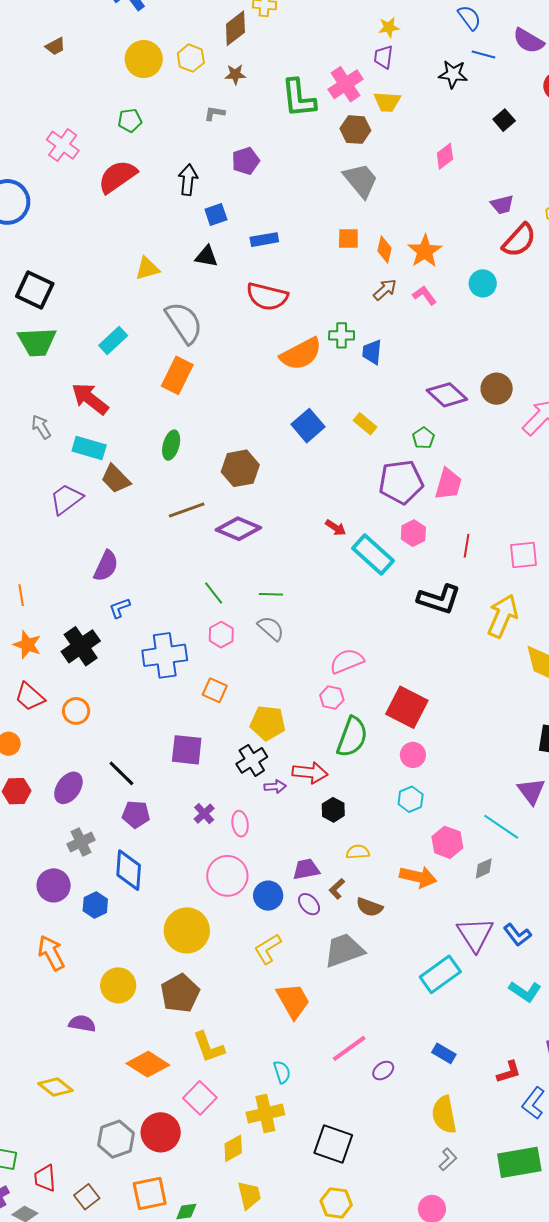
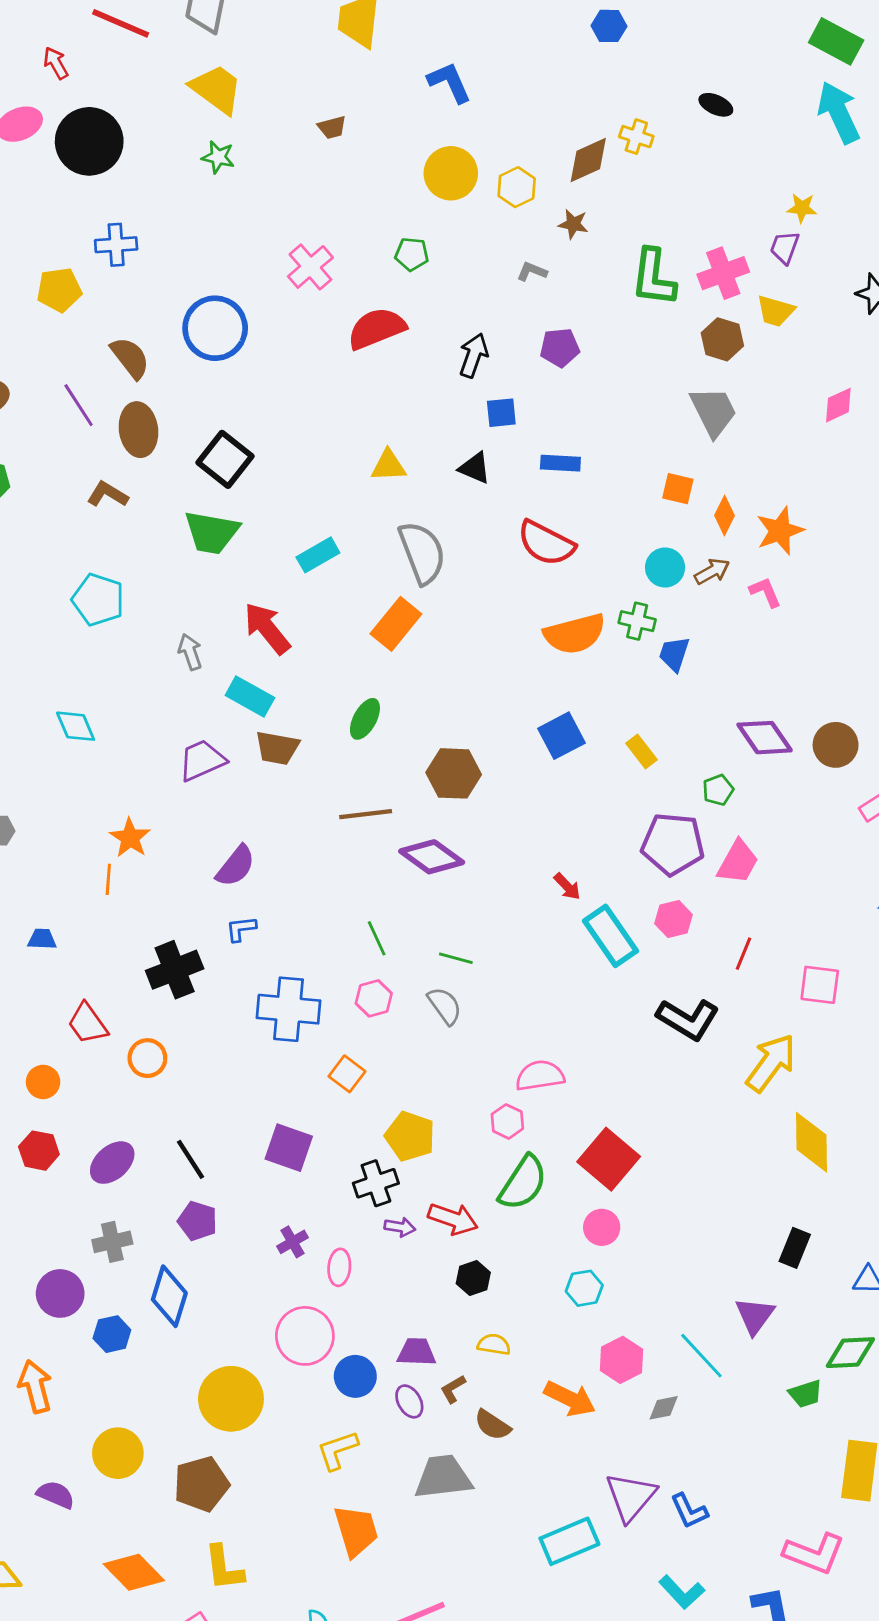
cyan circle: (483, 283) -> (665, 567), moved
brown trapezoid: (116, 479) -> (277, 748), turned -48
orange star: (27, 645) -> (130, 838), moved

